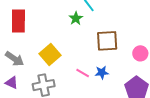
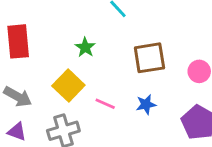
green star: (76, 18) -> (85, 47), moved
pink line: (83, 73) -> (105, 104), moved

